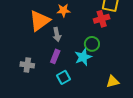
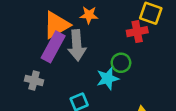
gray arrow: (57, 34) -> (77, 45), size x1.6
purple rectangle: (55, 56) -> (53, 47), moved, size x1.6

